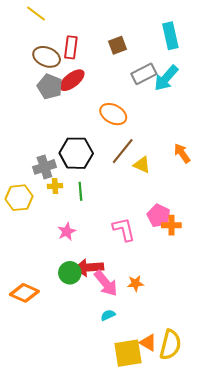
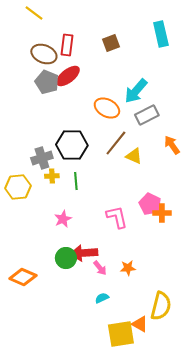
gray rectangle: (144, 74) -> (147, 115), moved
cyan arrow: (166, 78) -> (136, 91), moved
pink arrow: (106, 283) -> (100, 268), size x0.6
yellow semicircle: (170, 345) -> (161, 306), moved

